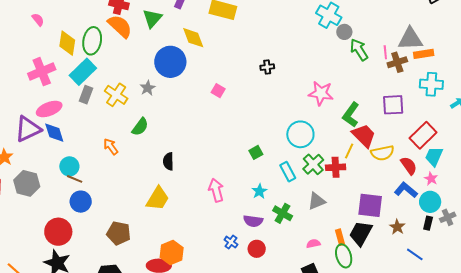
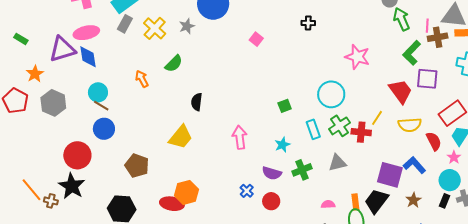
green L-shape: (351, 115) -> (412, 53), moved
red trapezoid: (364, 136) -> (401, 91), moved
blue L-shape: (406, 190) -> (414, 165), moved
green cross: (283, 213) -> (302, 170), turned 30

